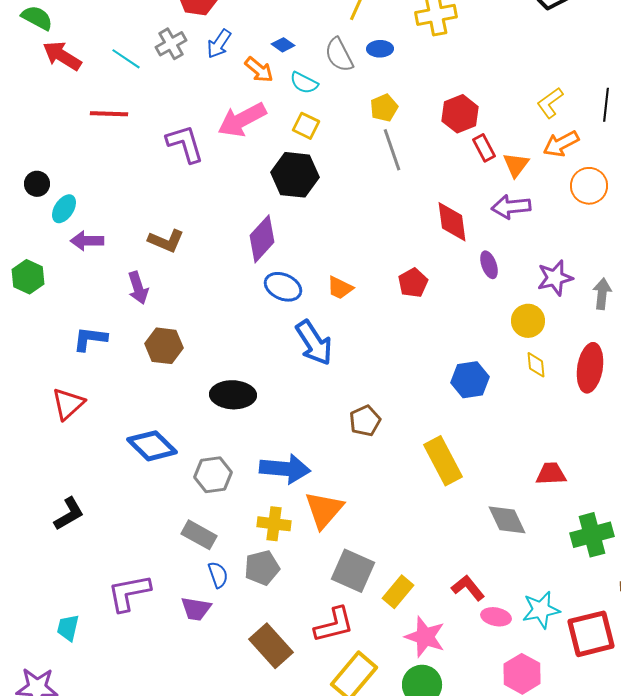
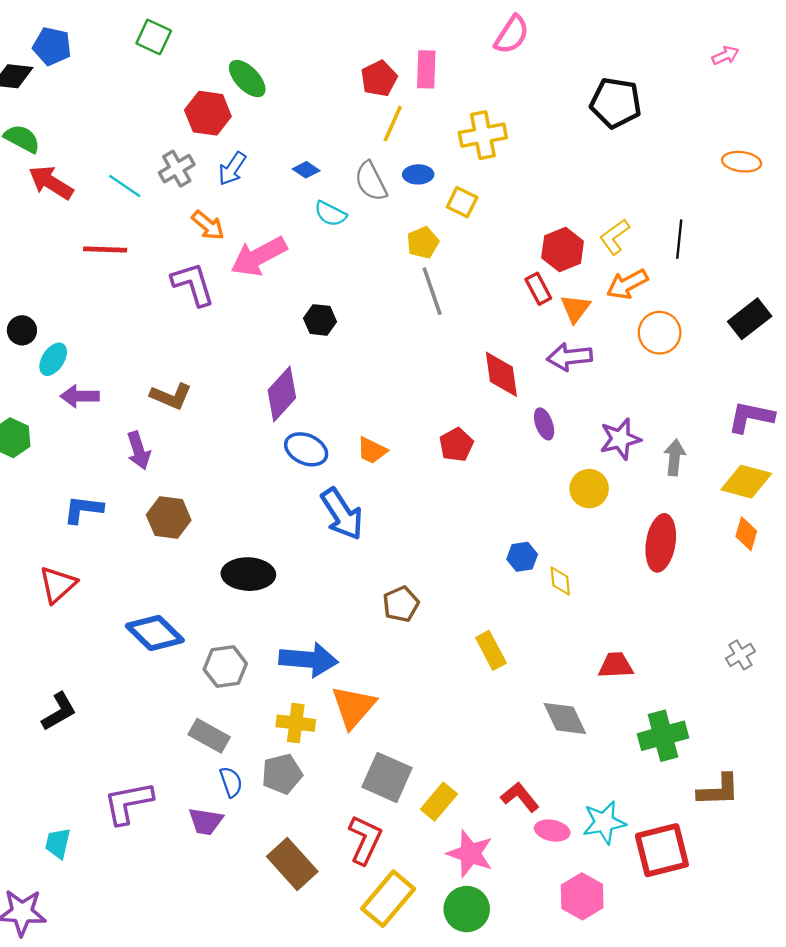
orange arrow: (259, 70) -> (208, 225), moved
red hexagon: (460, 114) -> (563, 250), moved
yellow square: (306, 126) -> (462, 202), moved
black hexagon: (295, 175) -> (320, 320), size x0.6
yellow diamond: (536, 365) -> (560, 581), moved
blue hexagon: (470, 380) -> (522, 557), size x0.7
yellow rectangle: (443, 461) -> (491, 650), size x0.7
red L-shape: (334, 625) -> (365, 840), turned -51

